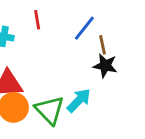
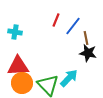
red line: (37, 20) -> (56, 20), moved, turned 32

